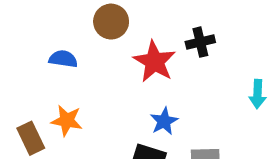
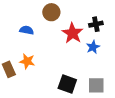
blue star: (164, 121) -> (93, 47), moved

